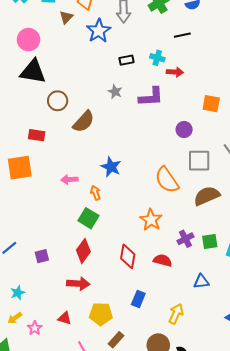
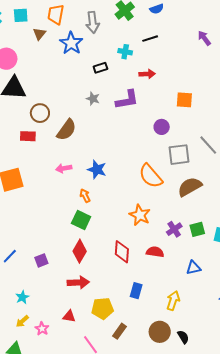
cyan cross: (157, 58) -> (125, 52), moved
red rectangle: (37, 135) -> (28, 136), moved
pink arrow: (69, 180) -> (64, 168), moved

